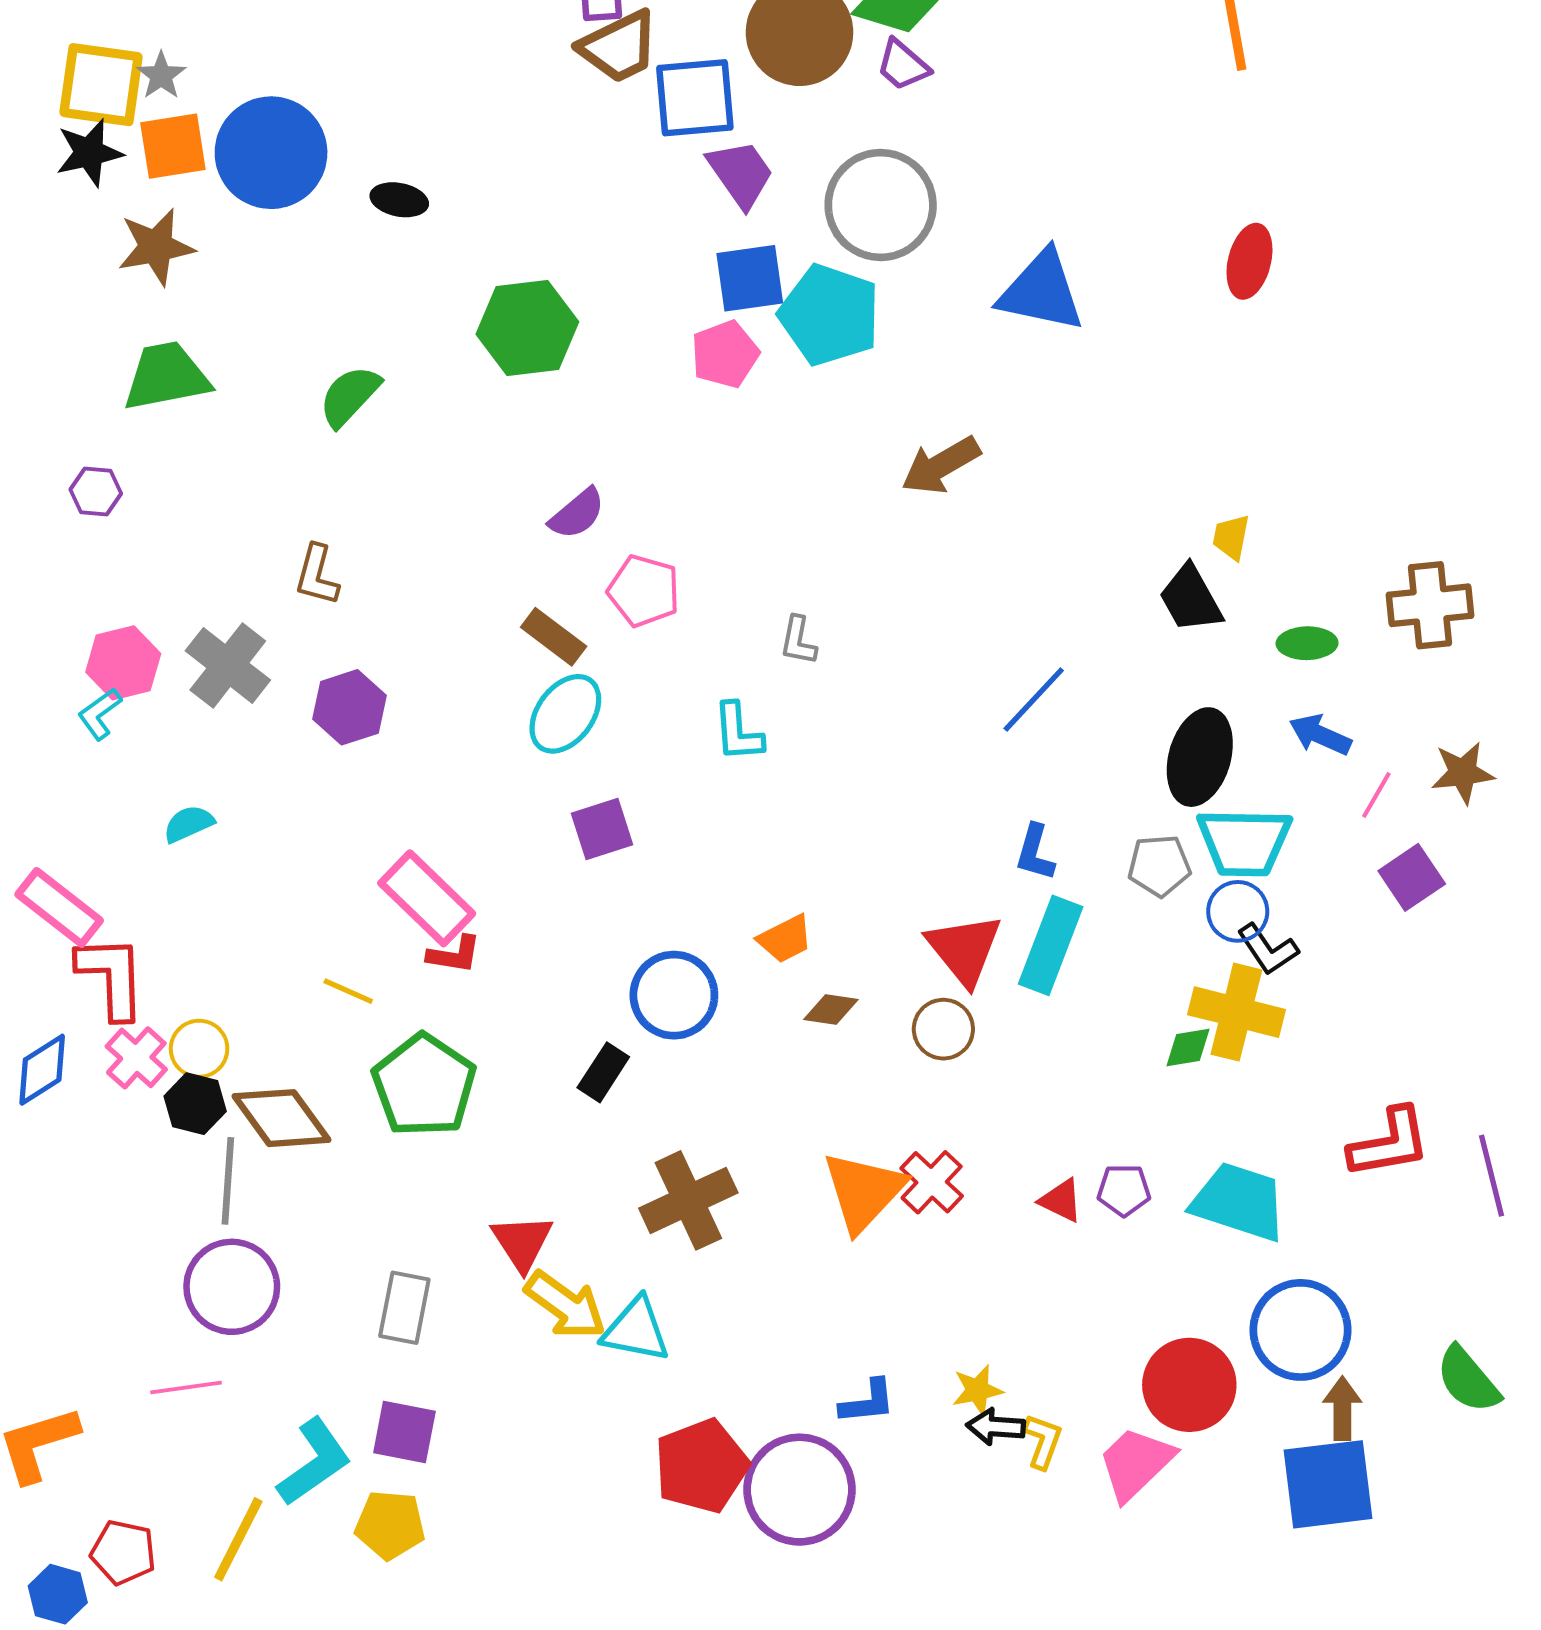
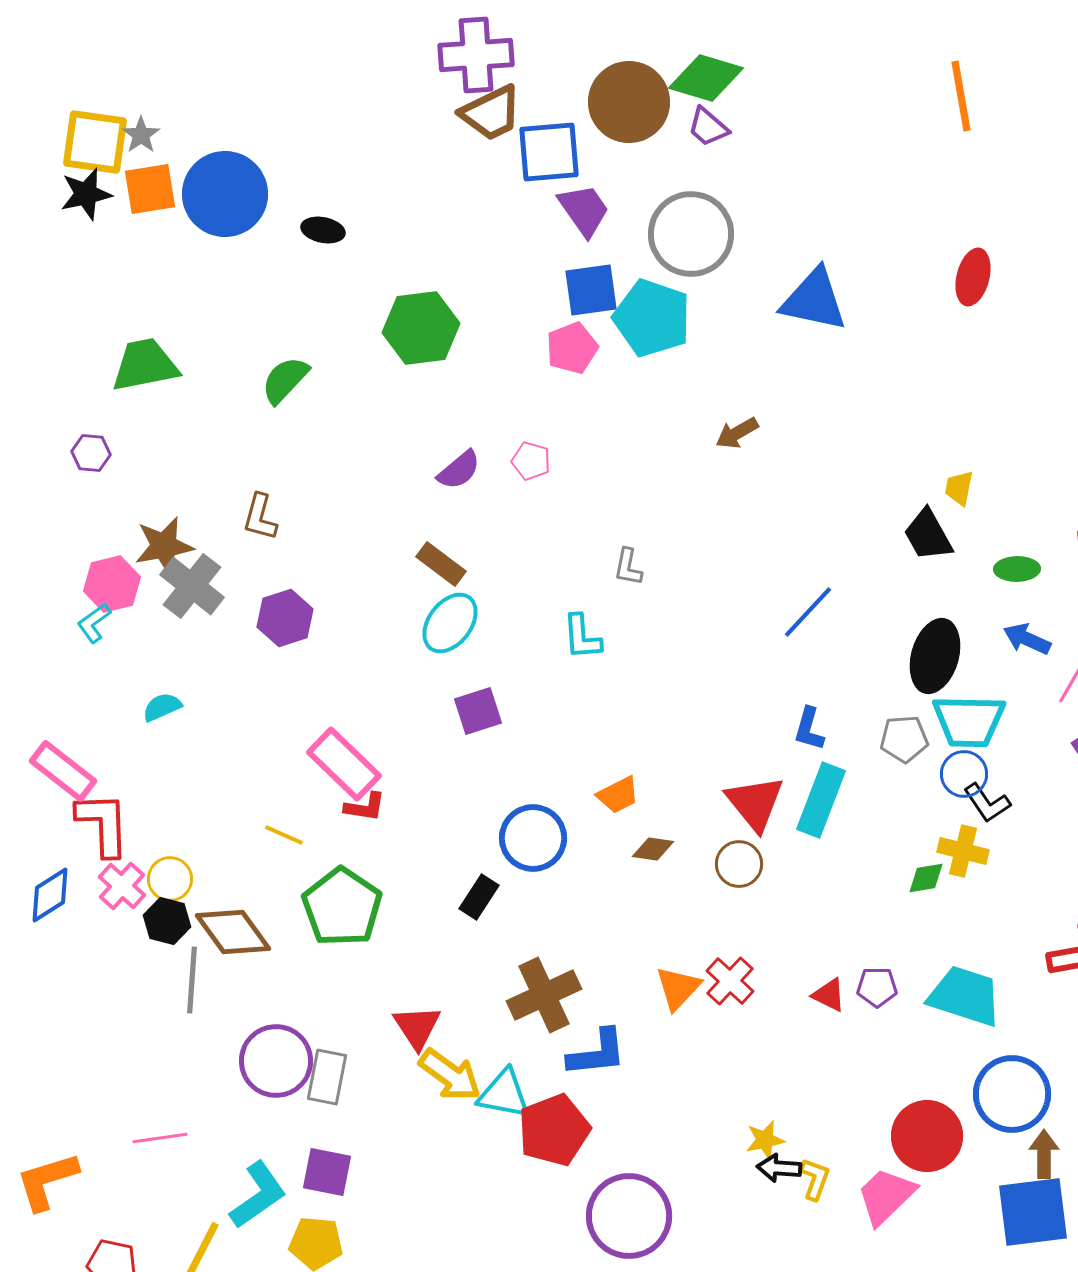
brown star: (156, 247) -> (164, 546), moved
brown arrow: (941, 465) -> (737, 433), size x0.7
pink pentagon: (644, 591) -> (531, 461), moved, size x0.7
yellow cross: (1236, 1012) -> (963, 851), size x0.7
orange triangle: (864, 1191) -> (678, 988), size x0.7
purple circle: (232, 1287) -> (276, 1061), moved
blue L-shape: (868, 1402) -> (597, 1053), moved, size x1.4
red pentagon: (701, 1466) -> (554, 1130), moved

